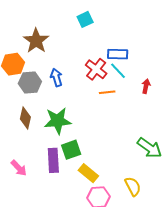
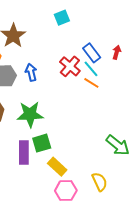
blue rectangle: (118, 54) -> (92, 53), turned 48
red arrow: (146, 86) -> (117, 52), moved
orange line: (107, 92) -> (91, 83), moved, turned 35

